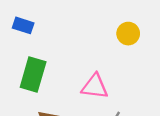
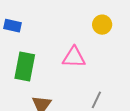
pink triangle: (95, 86) -> (74, 57), moved

